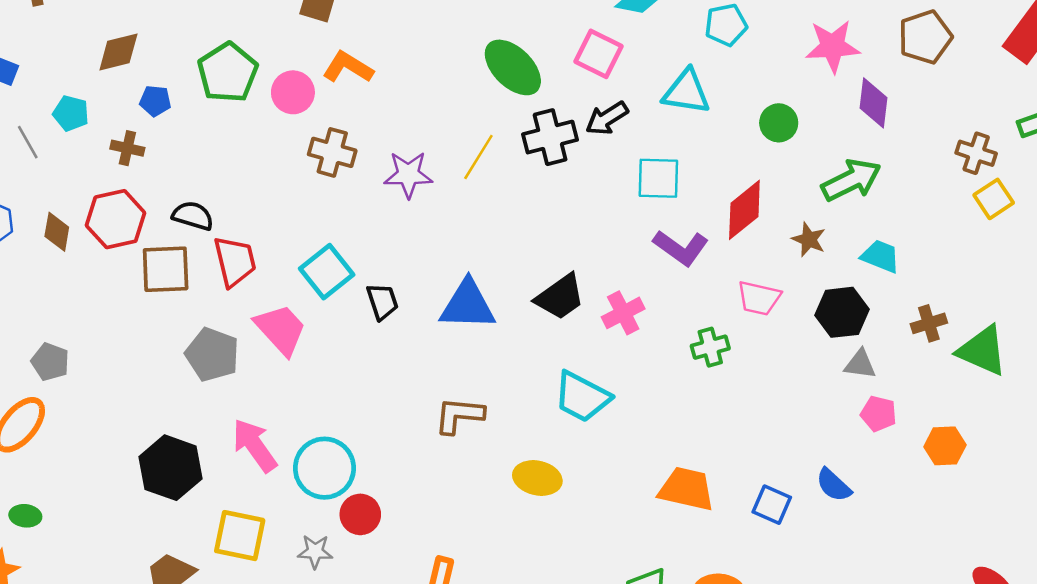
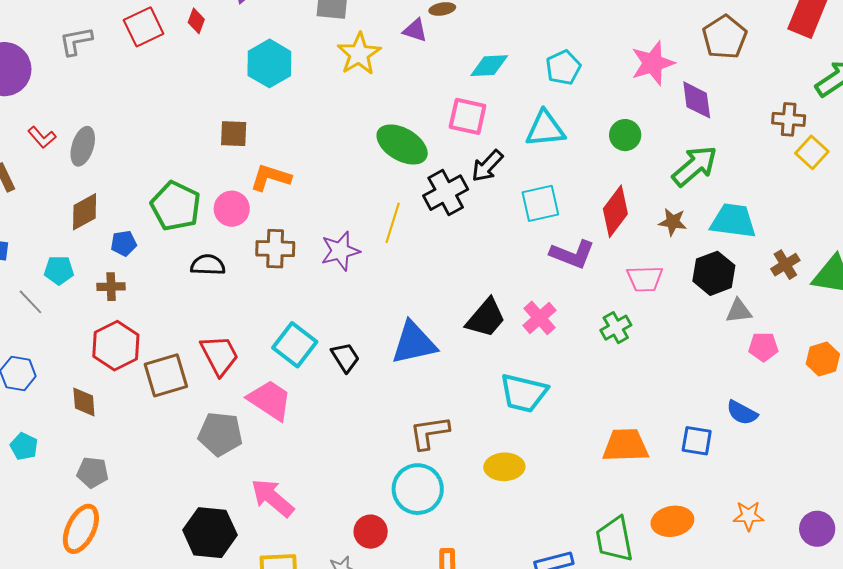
black semicircle: (193, 216) -> (208, 265), moved
brown diamond: (57, 232) -> (84, 402), moved
cyan trapezoid: (880, 256) -> (733, 221), size x1.4
cyan circle: (324, 468) -> (418, 489), moved

